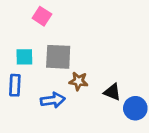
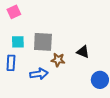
pink square: (42, 16) -> (14, 12), moved, turned 32
black triangle: (112, 92) -> (83, 52), moved

